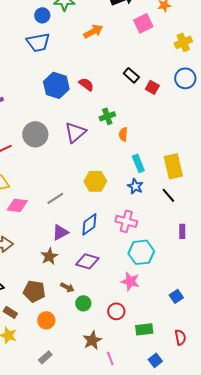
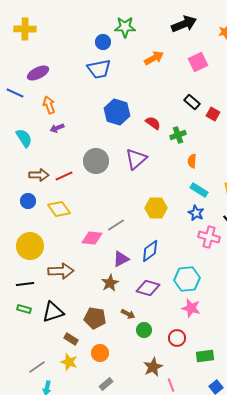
pink square: (143, 23) -> (198, 62), moved
red semicircle: (86, 84) -> (153, 123), moved
green cross: (107, 116) -> (178, 135), moved
orange semicircle: (123, 134) -> (192, 161), moved
cyan rectangle: (138, 163) -> (199, 190), turned -36
pink diamond: (17, 205) -> (92, 238), moved
pink cross: (126, 221) -> (209, 237), moved
cyan hexagon: (141, 252) -> (187, 279), moved
orange circle: (46, 320) -> (100, 353), moved

